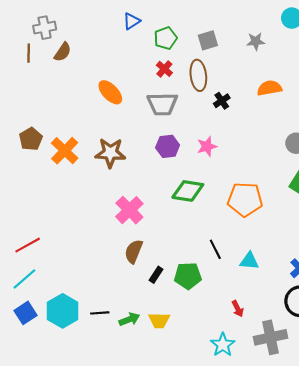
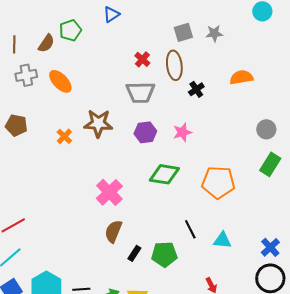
gray cross: (45, 28) -> (26, 75), moved
green pentagon: (165, 38) -> (70, 30), moved
gray star: (256, 41) -> (214, 33), moved
orange ellipse: (110, 92) -> (60, 81), moved
brown pentagon: (31, 139) -> (16, 125), turned -30
orange cross: (65, 151) -> (64, 136), moved, size x0.6
brown star: (110, 153) -> (98, 123), moved

